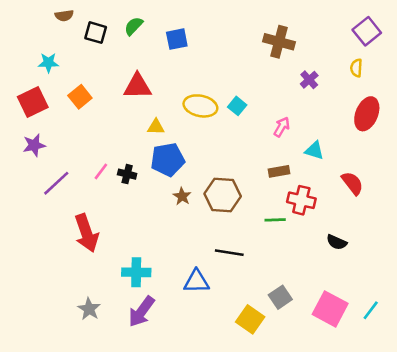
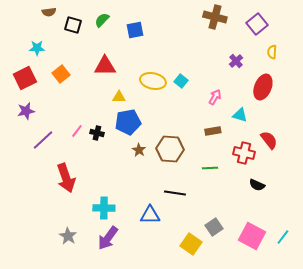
purple square: (367, 31) -> (257, 24), moved
brown cross: (279, 42) -> (215, 17), moved
red ellipse: (367, 114) -> (263, 87), moved
red cross: (301, 200) -> (244, 153), moved

